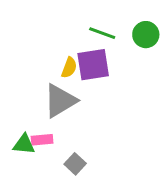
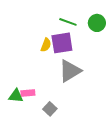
gray triangle: (60, 101) -> (70, 71), moved

